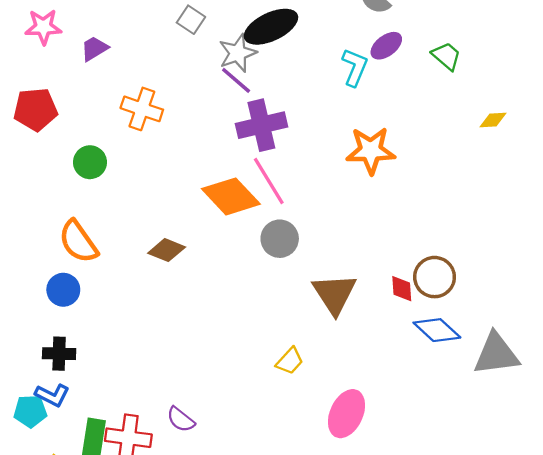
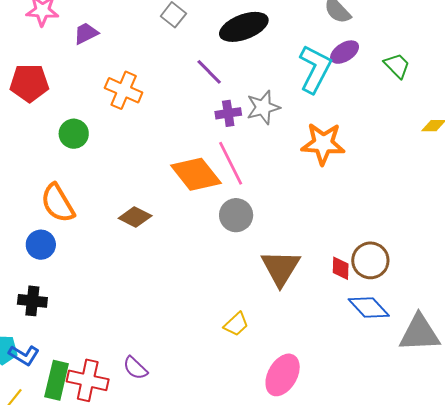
gray star: (238, 53) -> (263, 107), moved
cyan L-shape: (355, 67) -> (315, 69), size x1.4
purple cross: (261, 125) -> (228, 113), size x0.6
blue L-shape: (52, 395) -> (24, 355), moved

